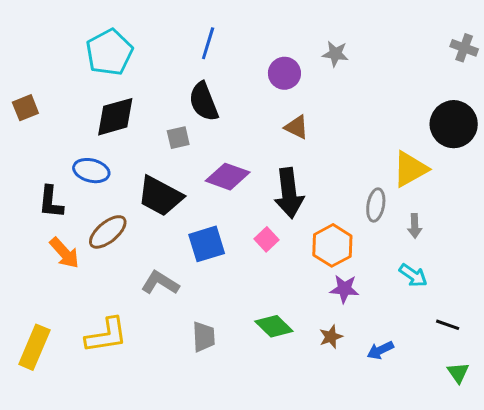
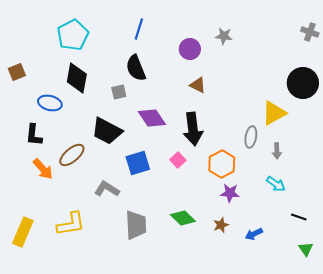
black diamond: (115, 117) -> (77, 78), turned -64
blue ellipse: (91, 171) -> (50, 103), moved
purple diamond: (228, 177) -> (152, 118), turned 36
gray trapezoid: (204, 337) -> (136, 225), size x1.4

